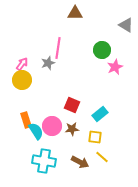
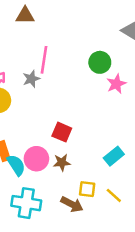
brown triangle: (75, 13) -> (25, 15), moved
cyan rectangle: (100, 114) -> (114, 156), moved
yellow square: (95, 137) -> (87, 189), moved
yellow line: (102, 157) -> (114, 195), moved

